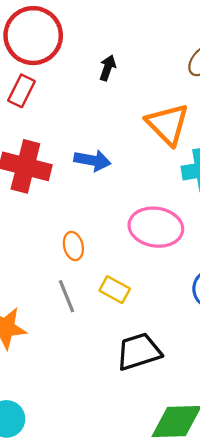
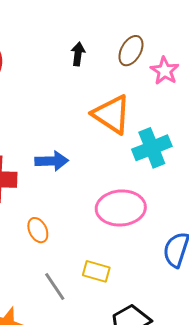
black arrow: (108, 68) -> (78, 54), moved
orange ellipse: (73, 246) -> (38, 230), moved

